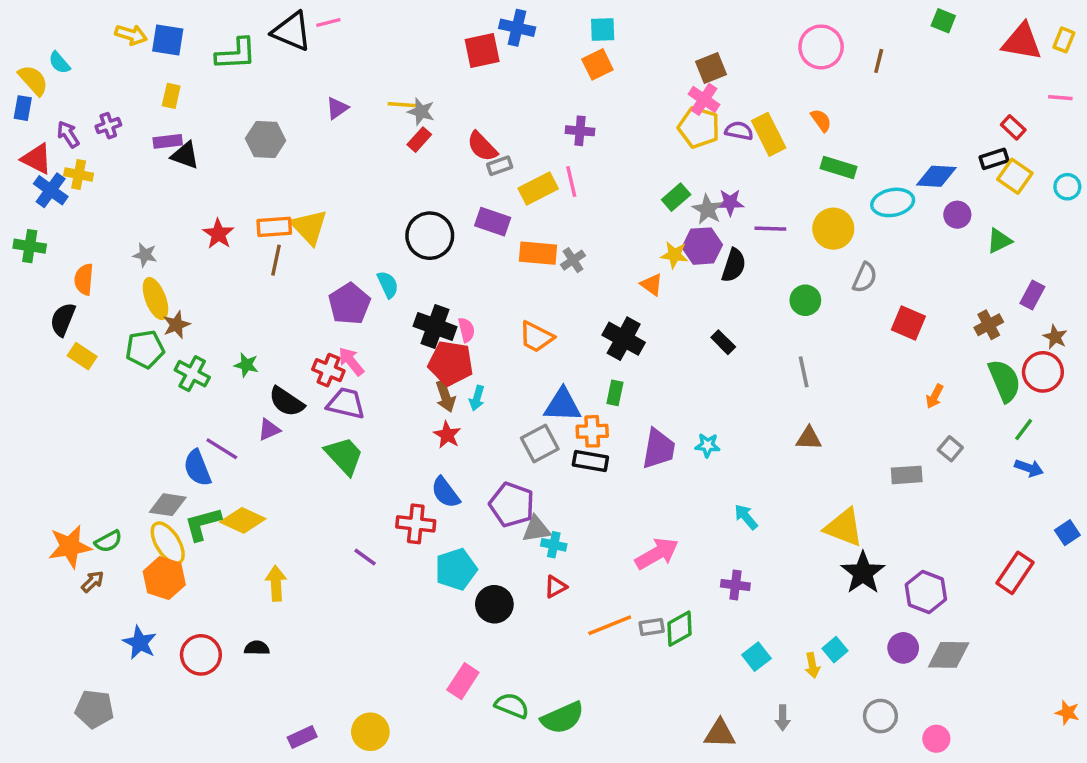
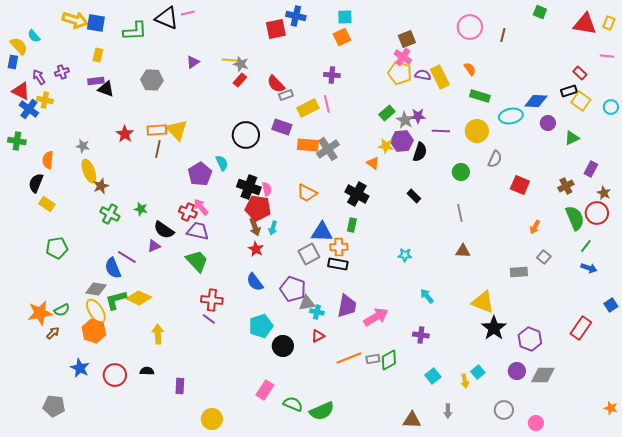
yellow arrow: (131, 35) -> (75, 20), size x1.4
gray cross: (573, 260) -> (328, 149), size x1.6
green pentagon: (145, 349) -> (57, 248), moved
purple trapezoid: (659, 449) -> (347, 306), moved
red cross: (416, 524) -> (212, 300), moved
purple rectangle: (302, 737) -> (180, 386), moved, turned -63

